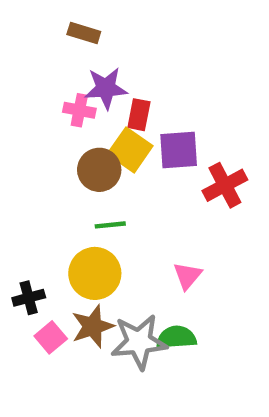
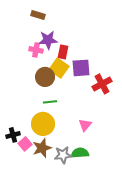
pink square: (51, 337) -> (25, 144), moved
gray star: (139, 342) -> (63, 155), size x0.7

